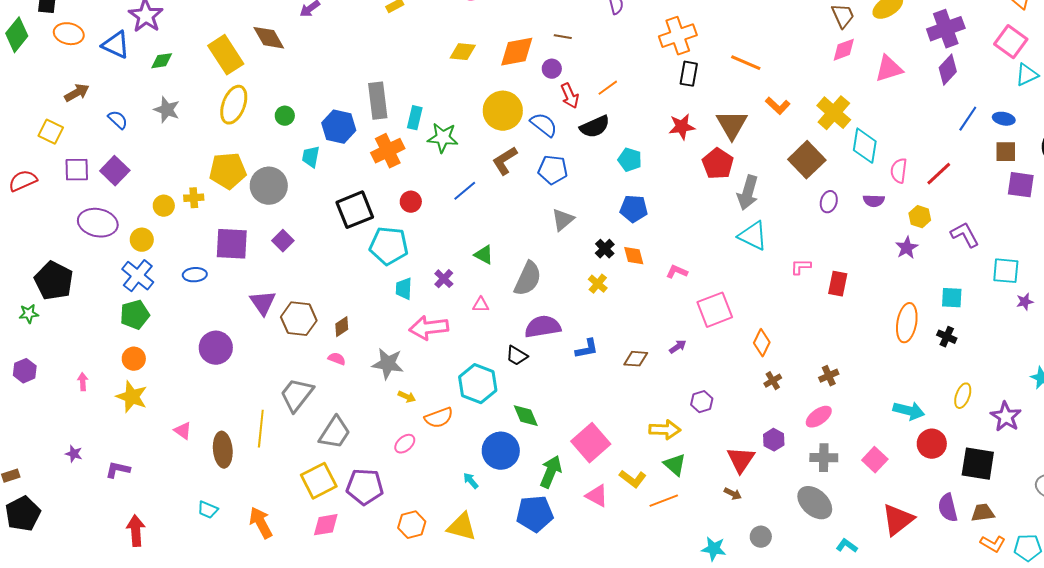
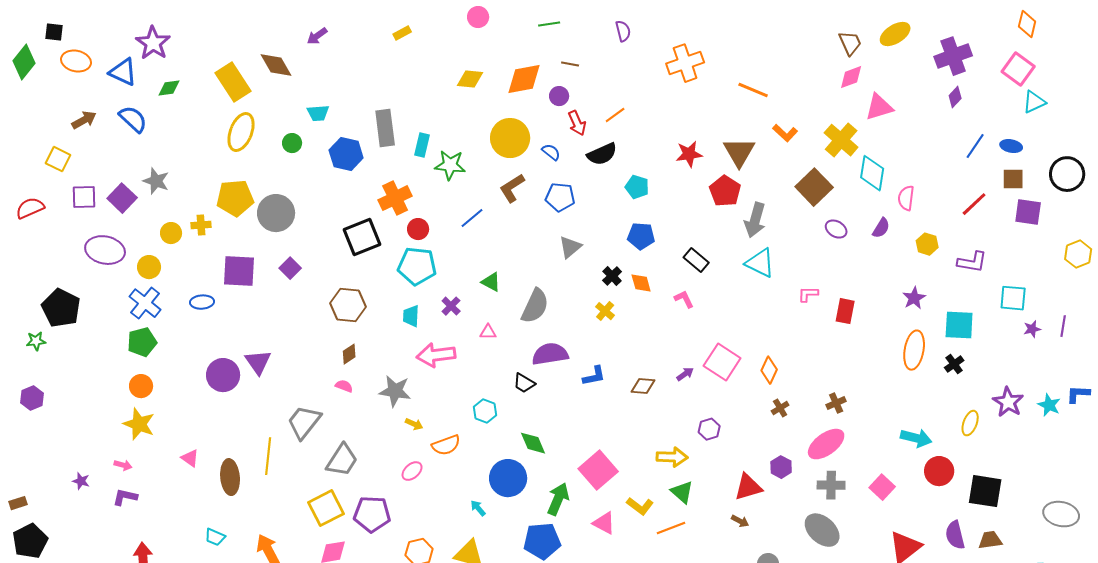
pink triangle: (889, 69) -> (879, 107), moved
purple diamond: (948, 70) -> (955, 97), size x0.7
black rectangle: (689, 74) -> (696, 260), moved, turned -60
gray star: (167, 110) -> (156, 181), moved
blue semicircle: (118, 120) -> (133, 119), moved, size x1.4
blue semicircle: (544, 125) -> (551, 152), size x0.7
orange cross: (388, 151) -> (395, 198), moved
cyan trapezoid: (311, 157) -> (318, 113), moved, turned -105
red line: (939, 174) -> (974, 204), moved
purple semicircle: (874, 201) -> (881, 228), turned -60
purple ellipse: (829, 202) -> (836, 229), turned -75
purple L-shape: (965, 235) -> (972, 262), turned 128
cyan pentagon: (389, 246) -> (417, 266), moved
purple star: (907, 248) -> (914, 298), moved
pink L-shape: (677, 272) -> (684, 299), turned 40
cyan square: (952, 298) -> (959, 325), size x1.4
purple triangle: (263, 303) -> (258, 362), moved
pink square: (715, 310) -> (722, 362), moved, turned -36
brown hexagon: (299, 319) -> (348, 305), moved
black cross: (947, 337) -> (954, 364), turned 30
pink arrow: (83, 382) -> (123, 465), moved, turned 108
cyan hexagon: (478, 384) -> (485, 411), size x0.6
pink ellipse: (819, 417) -> (826, 444), size x1.4
purple star: (1006, 417) -> (1008, 402), moved
red triangle: (741, 460) -> (748, 487), turned 40

